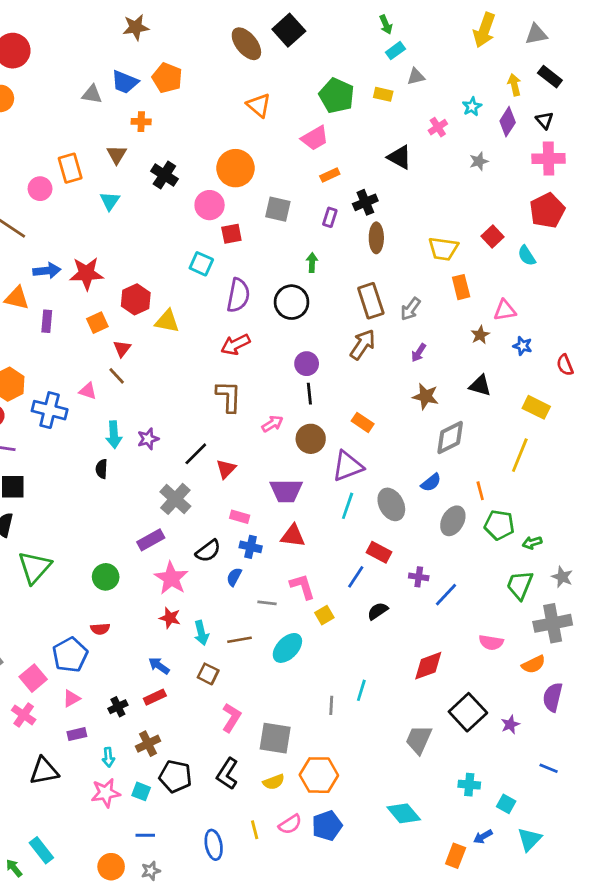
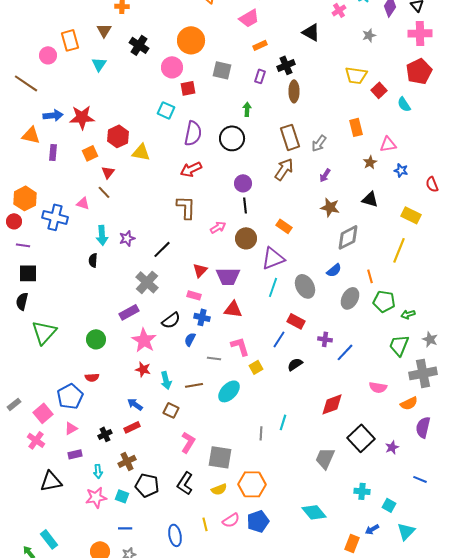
yellow trapezoid: (443, 249) -> (356, 75), moved
red triangle: (226, 469) -> (200, 270), moved

